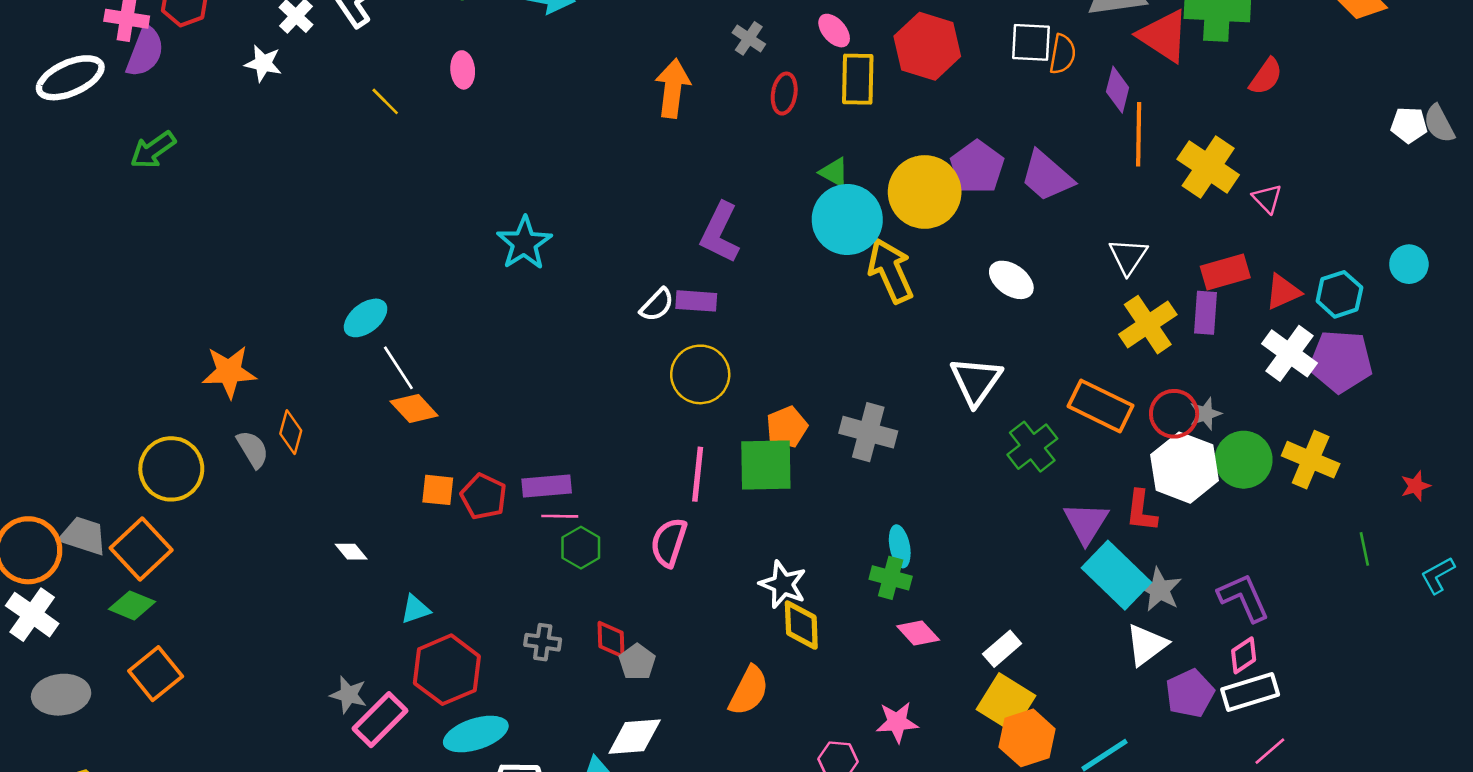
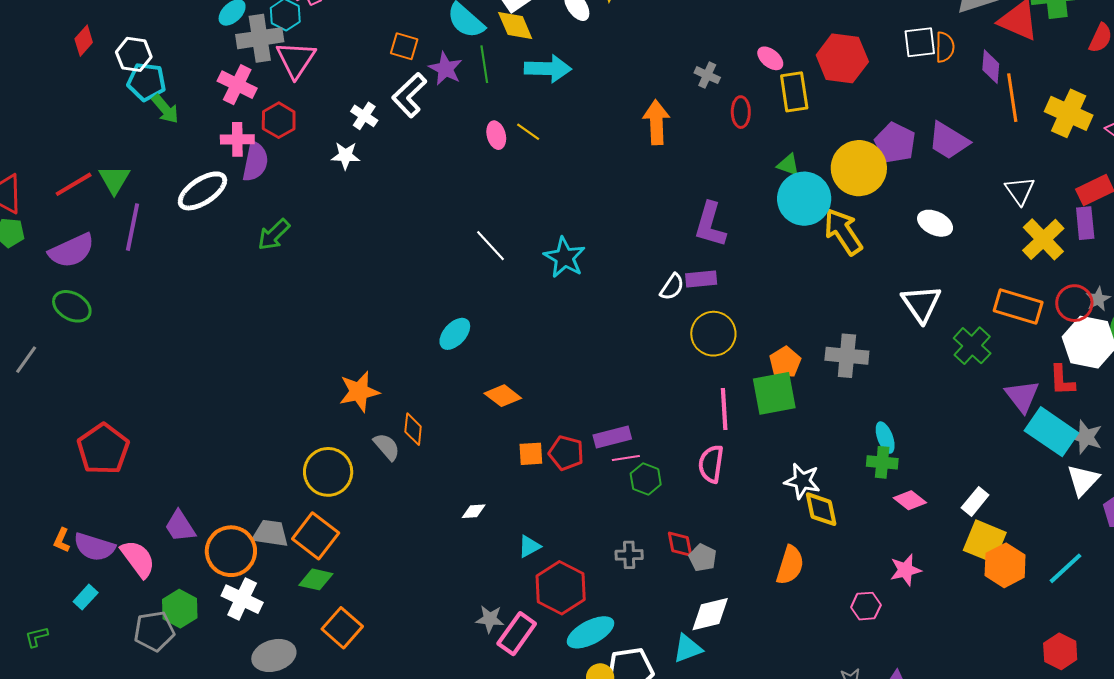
yellow line: (385, 101) -> (528, 132), moved
white line: (398, 368) -> (491, 246), moved
white diamond: (351, 552) -> (474, 511), turned -45

